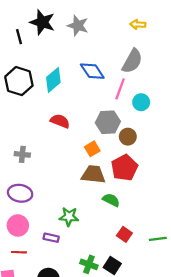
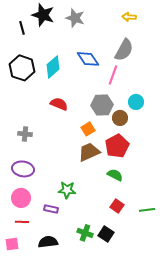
cyan circle: (141, 102) -> (136, 102), moved
brown trapezoid: (93, 174) -> (89, 152), turned -30
green semicircle: (111, 200) -> (115, 175), moved

